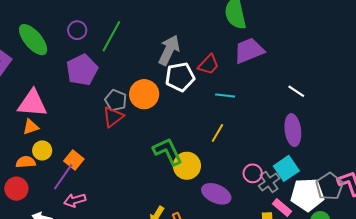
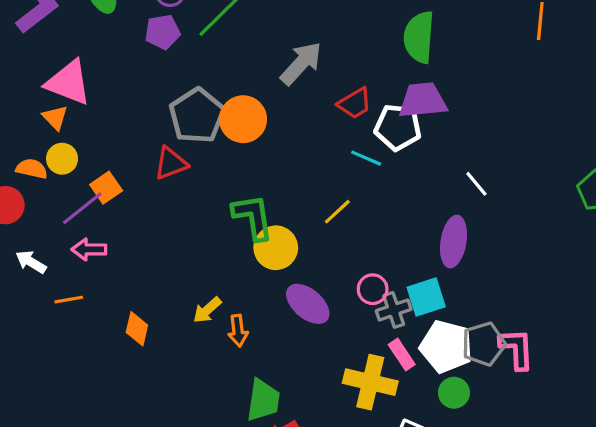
purple pentagon: (82, 70) -> (163, 32), moved, size x0.7
white pentagon: (180, 77) -> (398, 127), moved
gray pentagon: (116, 100) -> (197, 116), size x1.6
red triangle: (113, 117) -> (171, 163), moved
orange triangle: (31, 127) -> (55, 117), turned 48

